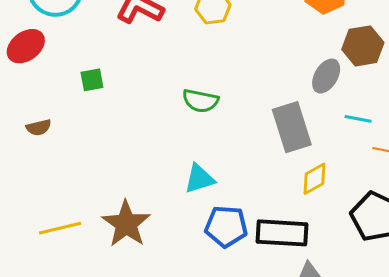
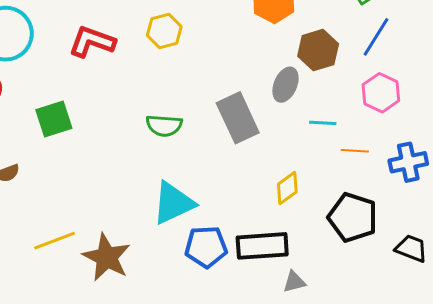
green square: (92, 80) -> (54, 119), size x1.5
gray rectangle: (292, 127) -> (238, 118), moved
cyan triangle: (199, 179) -> (173, 203), size x1.4
yellow line: (60, 228) -> (55, 241), moved

